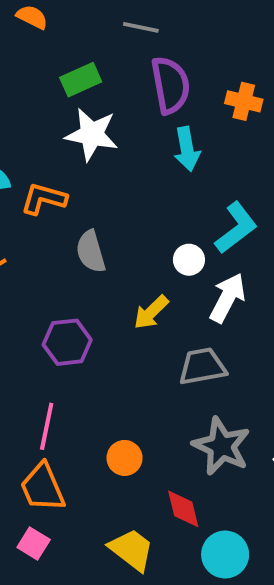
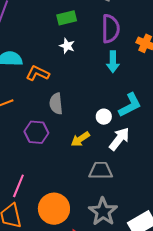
white star: (92, 134) -> (67, 46), size x0.6
purple hexagon: (67, 342) -> (36, 132), moved
orange circle: (125, 458) -> (54, 209), size x1.8

